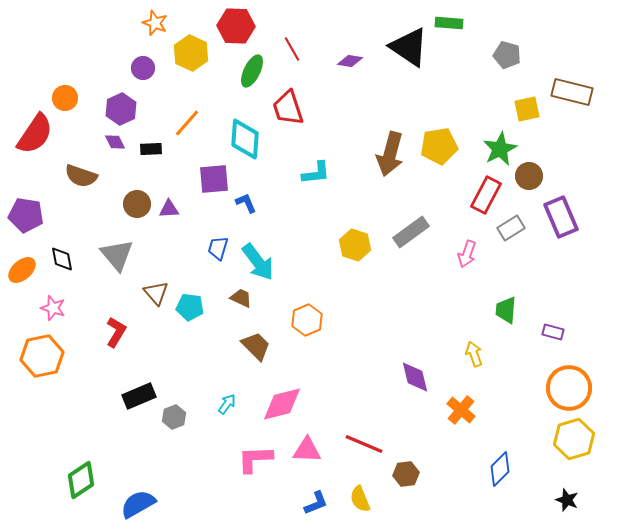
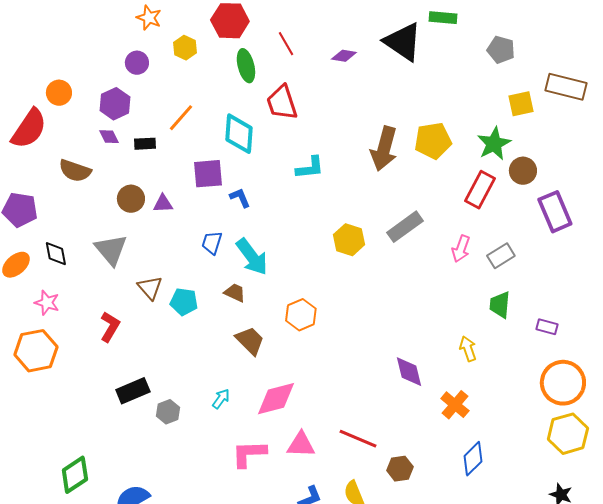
yellow hexagon: (191, 53) -> (185, 48), size x0.7
green ellipse: (252, 71) -> (246, 66), turned -40
gray rectangle: (511, 228) -> (501, 256), moved
blue diamond: (500, 469) -> (473, 459), moved

